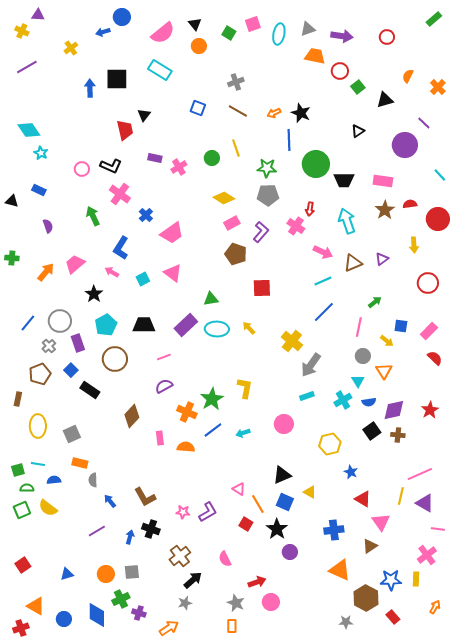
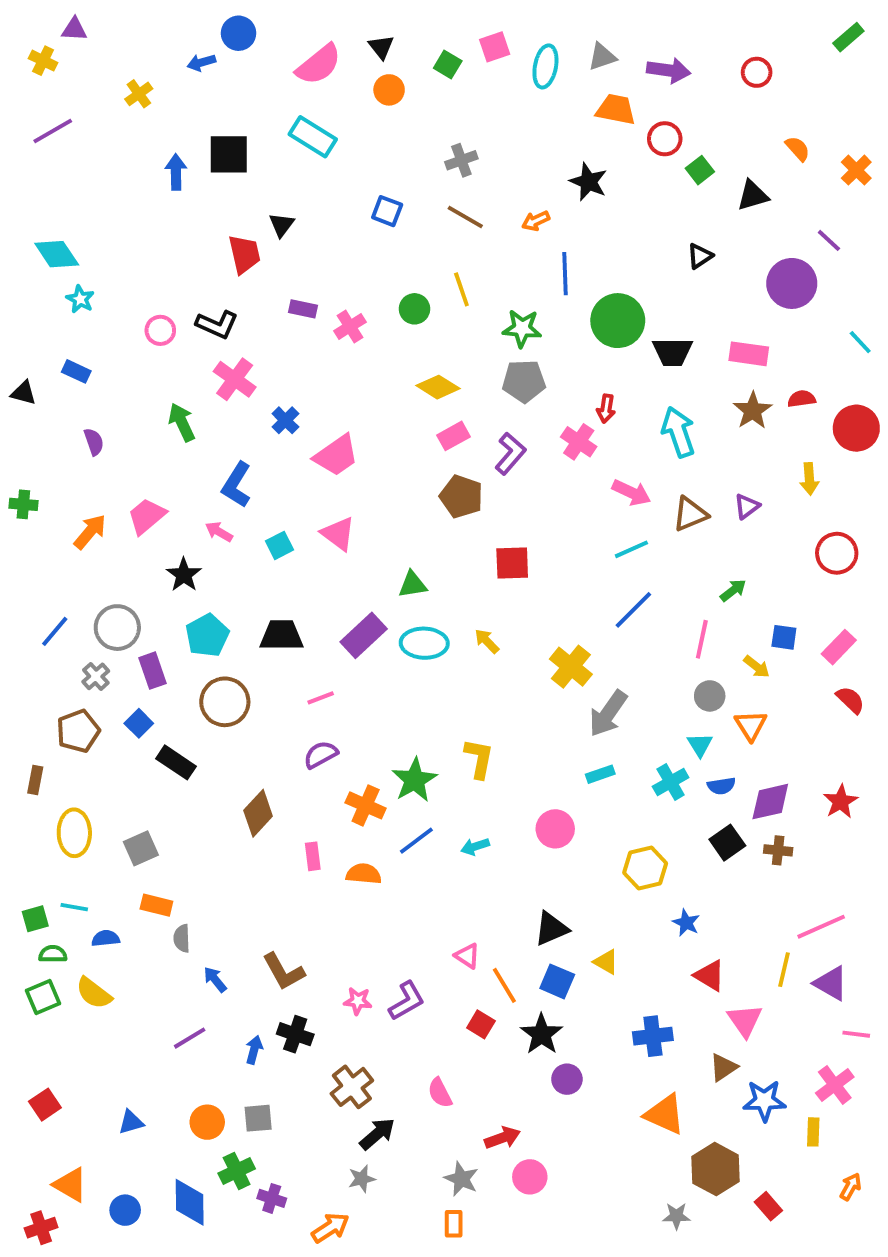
orange semicircle: (408, 76) -> (798, 149), turned 112
black star: (301, 113) -> (588, 182), moved
blue star: (391, 580) -> (764, 1101), moved

